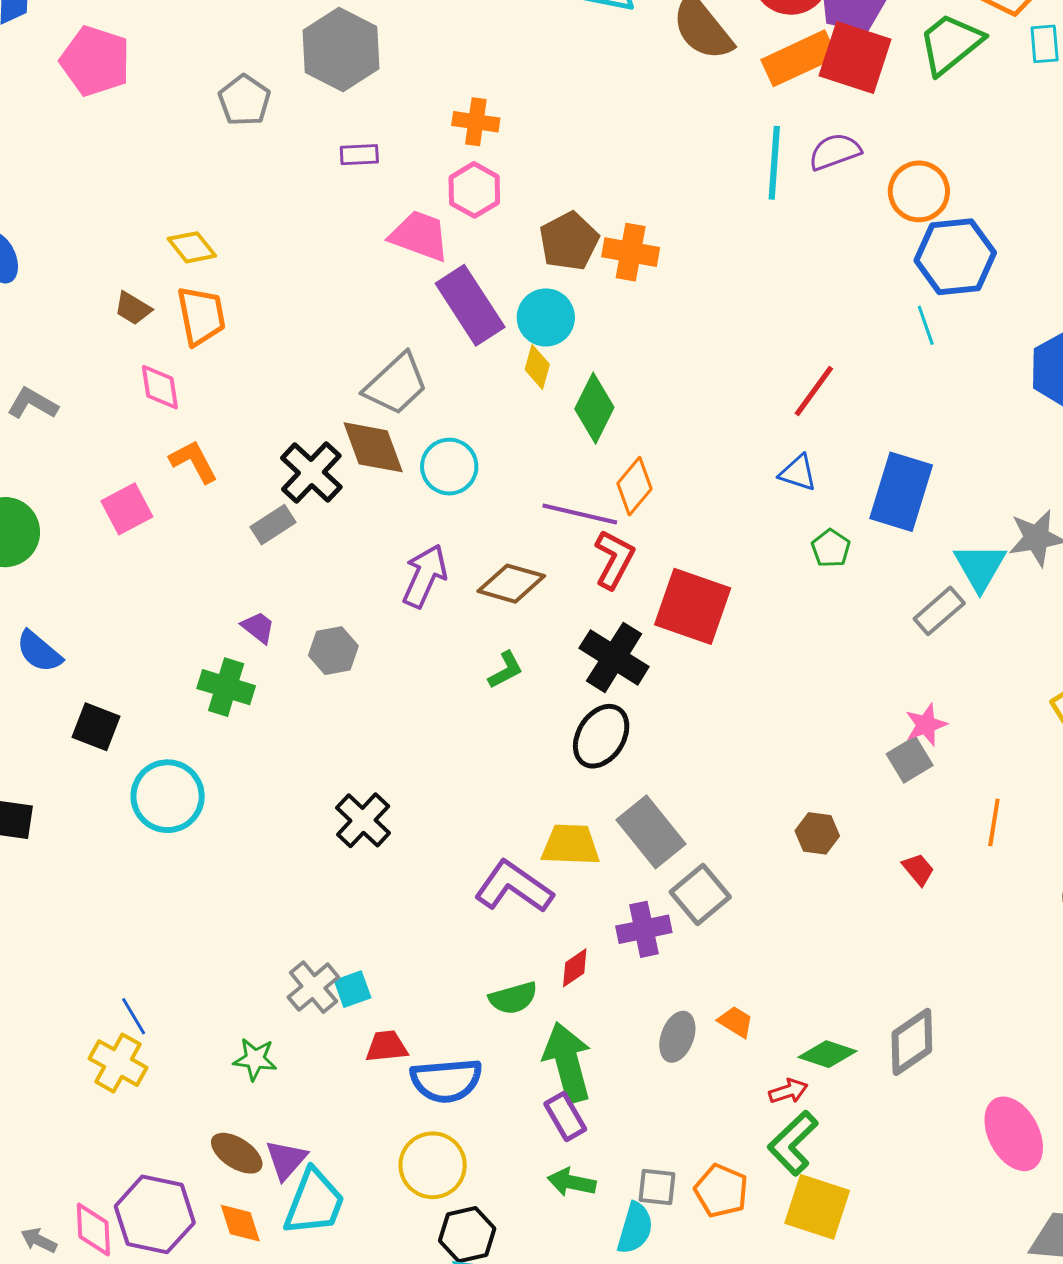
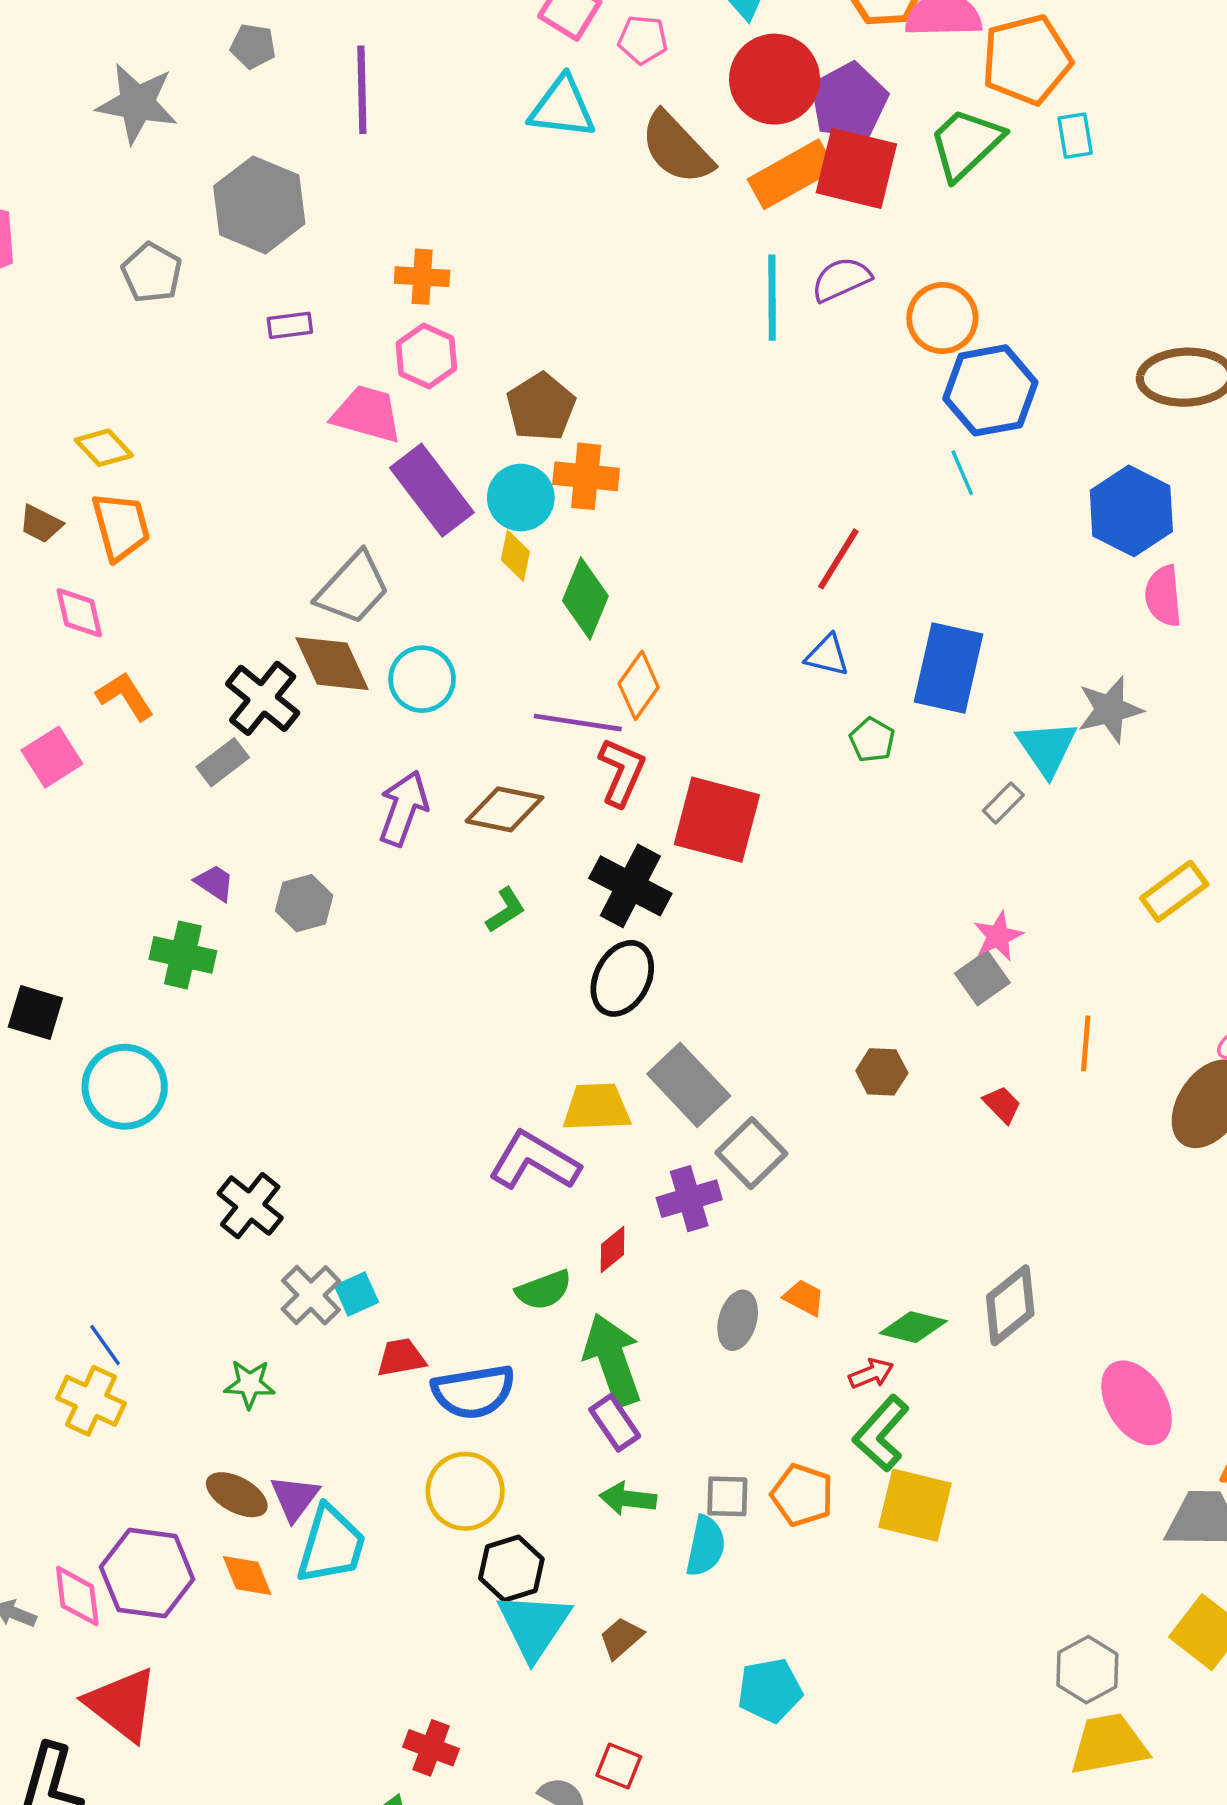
orange cross: (631, 252) -> (586, 476), moved
gray rectangle: (939, 611) -> (1003, 803), size x0.7
black cross: (363, 820) -> (250, 1206), moved

